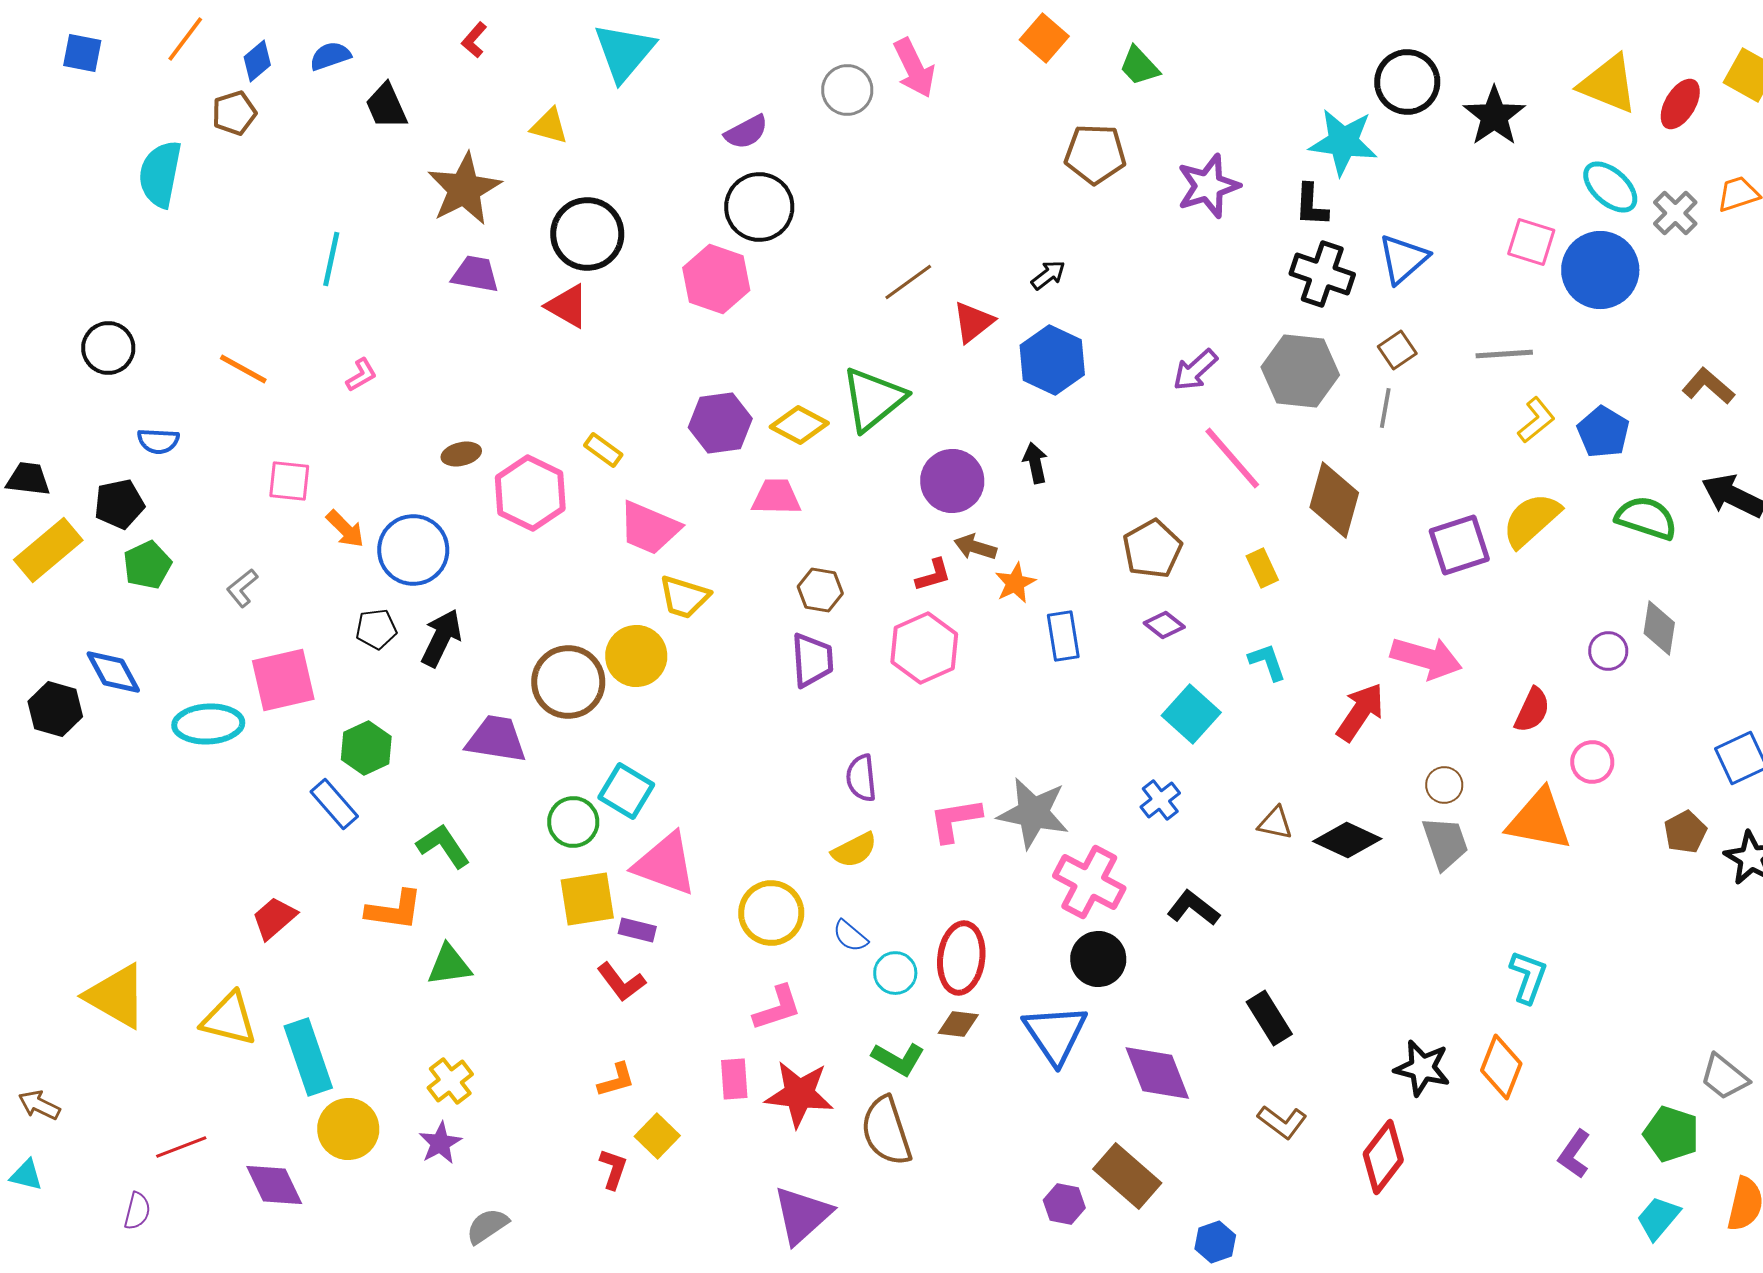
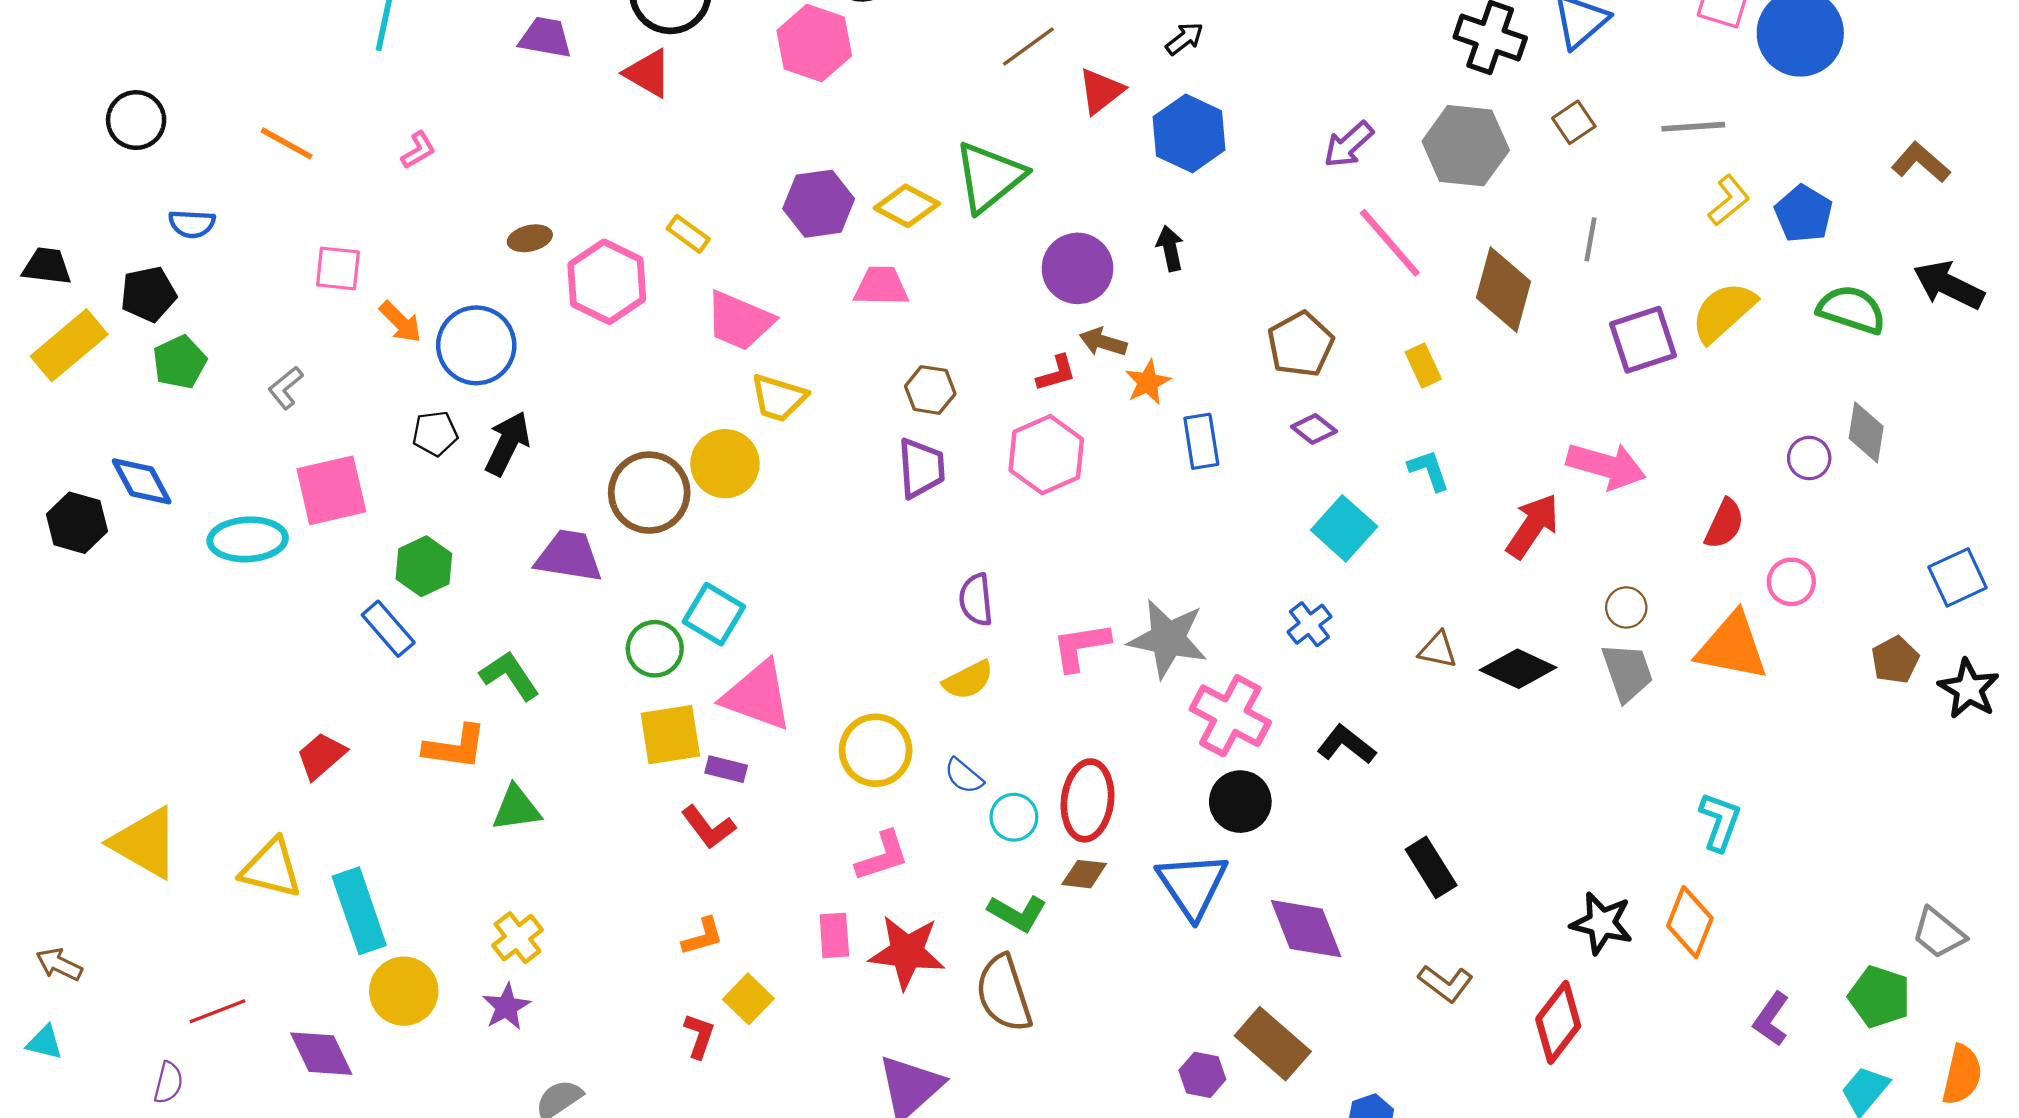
gray line: (1385, 408) -> (1591, 239), moved

